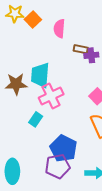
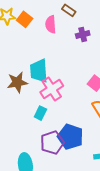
brown rectangle: (81, 49) -> (69, 10), moved, turned 32
purple cross: (91, 55) -> (83, 34), moved
purple pentagon: (58, 166) -> (52, 143), moved

